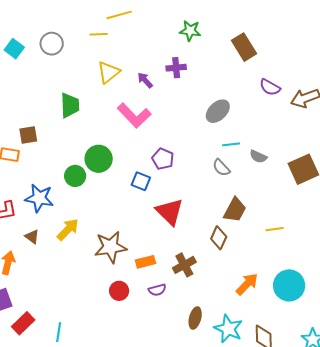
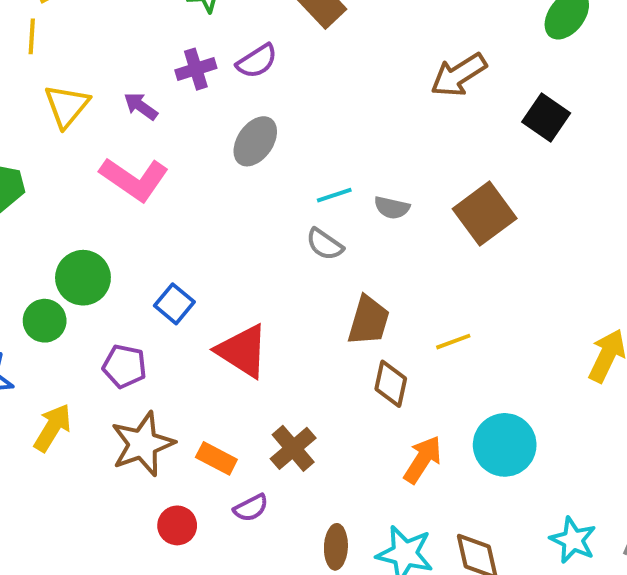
yellow line: (99, 34) -> (32, 36), turned -72
purple semicircle: (270, 87) -> (257, 61), moved, turned -50
gray ellipse: (218, 111) -> (255, 141), moved
purple pentagon: (163, 159) -> (124, 366), moved
blue square: (141, 181) -> (174, 304), turned 30
brown diamond: (219, 238) -> (391, 384), moved
orange rectangle: (145, 262) -> (216, 458), turned 54

